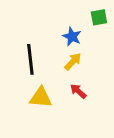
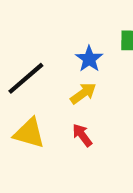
black line: (30, 59) -> (26, 78), turned 44

